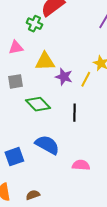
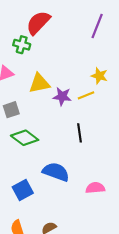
yellow line: (86, 79) -> (86, 95), turned 49
green diamond: (38, 104) -> (25, 138), moved

